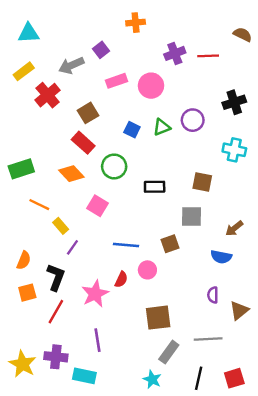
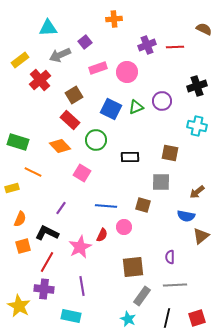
cyan triangle: (28, 33) -> (48, 28), moved
blue square: (132, 130) -> (111, 109), size x1.5
green rectangle: (21, 169) -> (18, 142), turned 35
yellow rectangle: (61, 226) -> (12, 188), moved, turned -64
brown square: (170, 244) -> (143, 205), turned 35
black L-shape: (56, 277) -> (47, 233), turned -85
purple semicircle: (213, 295) -> (170, 257), moved
brown triangle: (239, 310) -> (201, 236), moved
purple cross: (56, 357) -> (44, 289), moved

